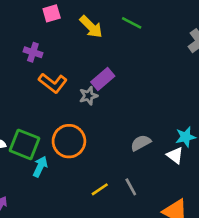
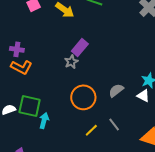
purple cross: (33, 52) -> (17, 49), moved
orange L-shape: (53, 83) -> (21, 67), moved
orange circle: (69, 141) -> (83, 97), moved

